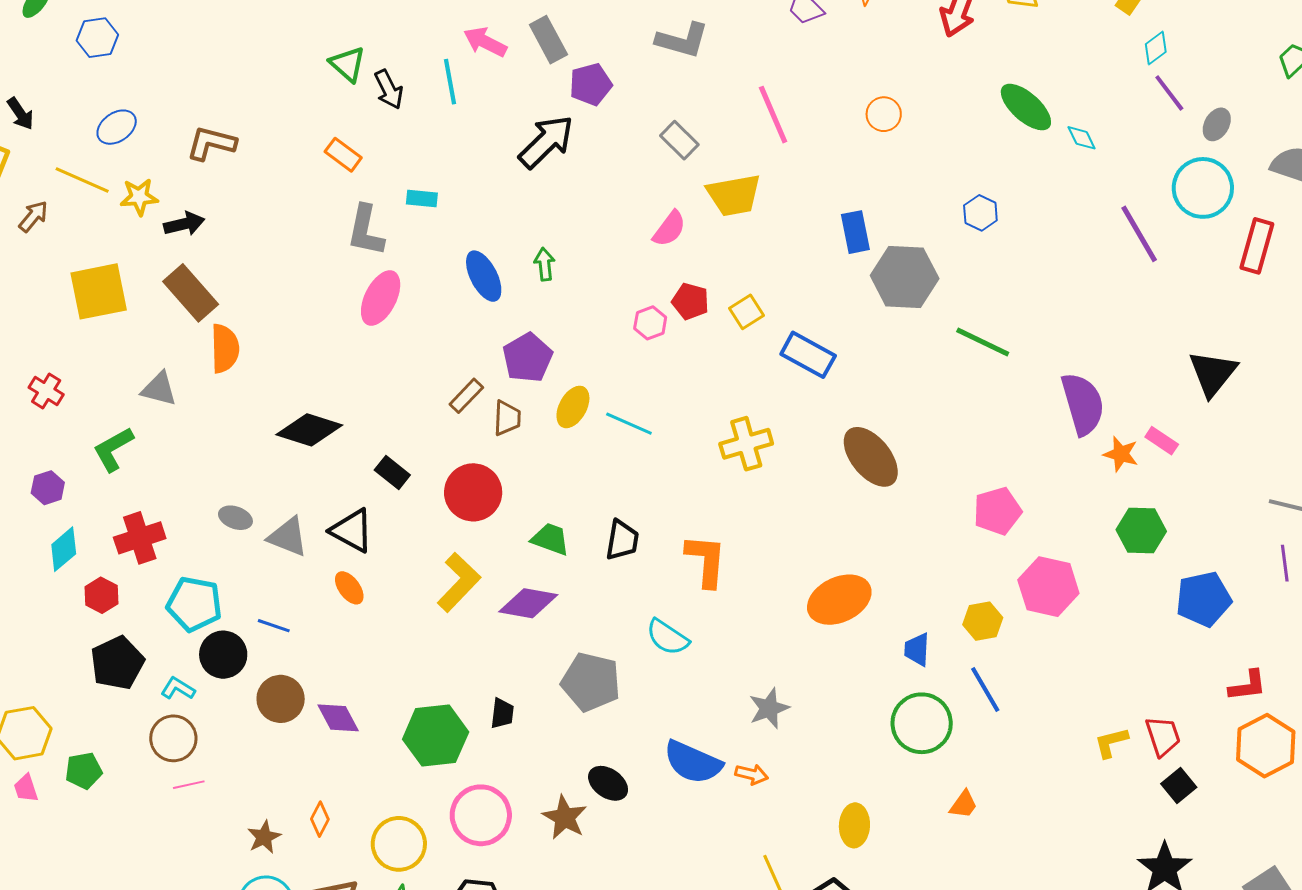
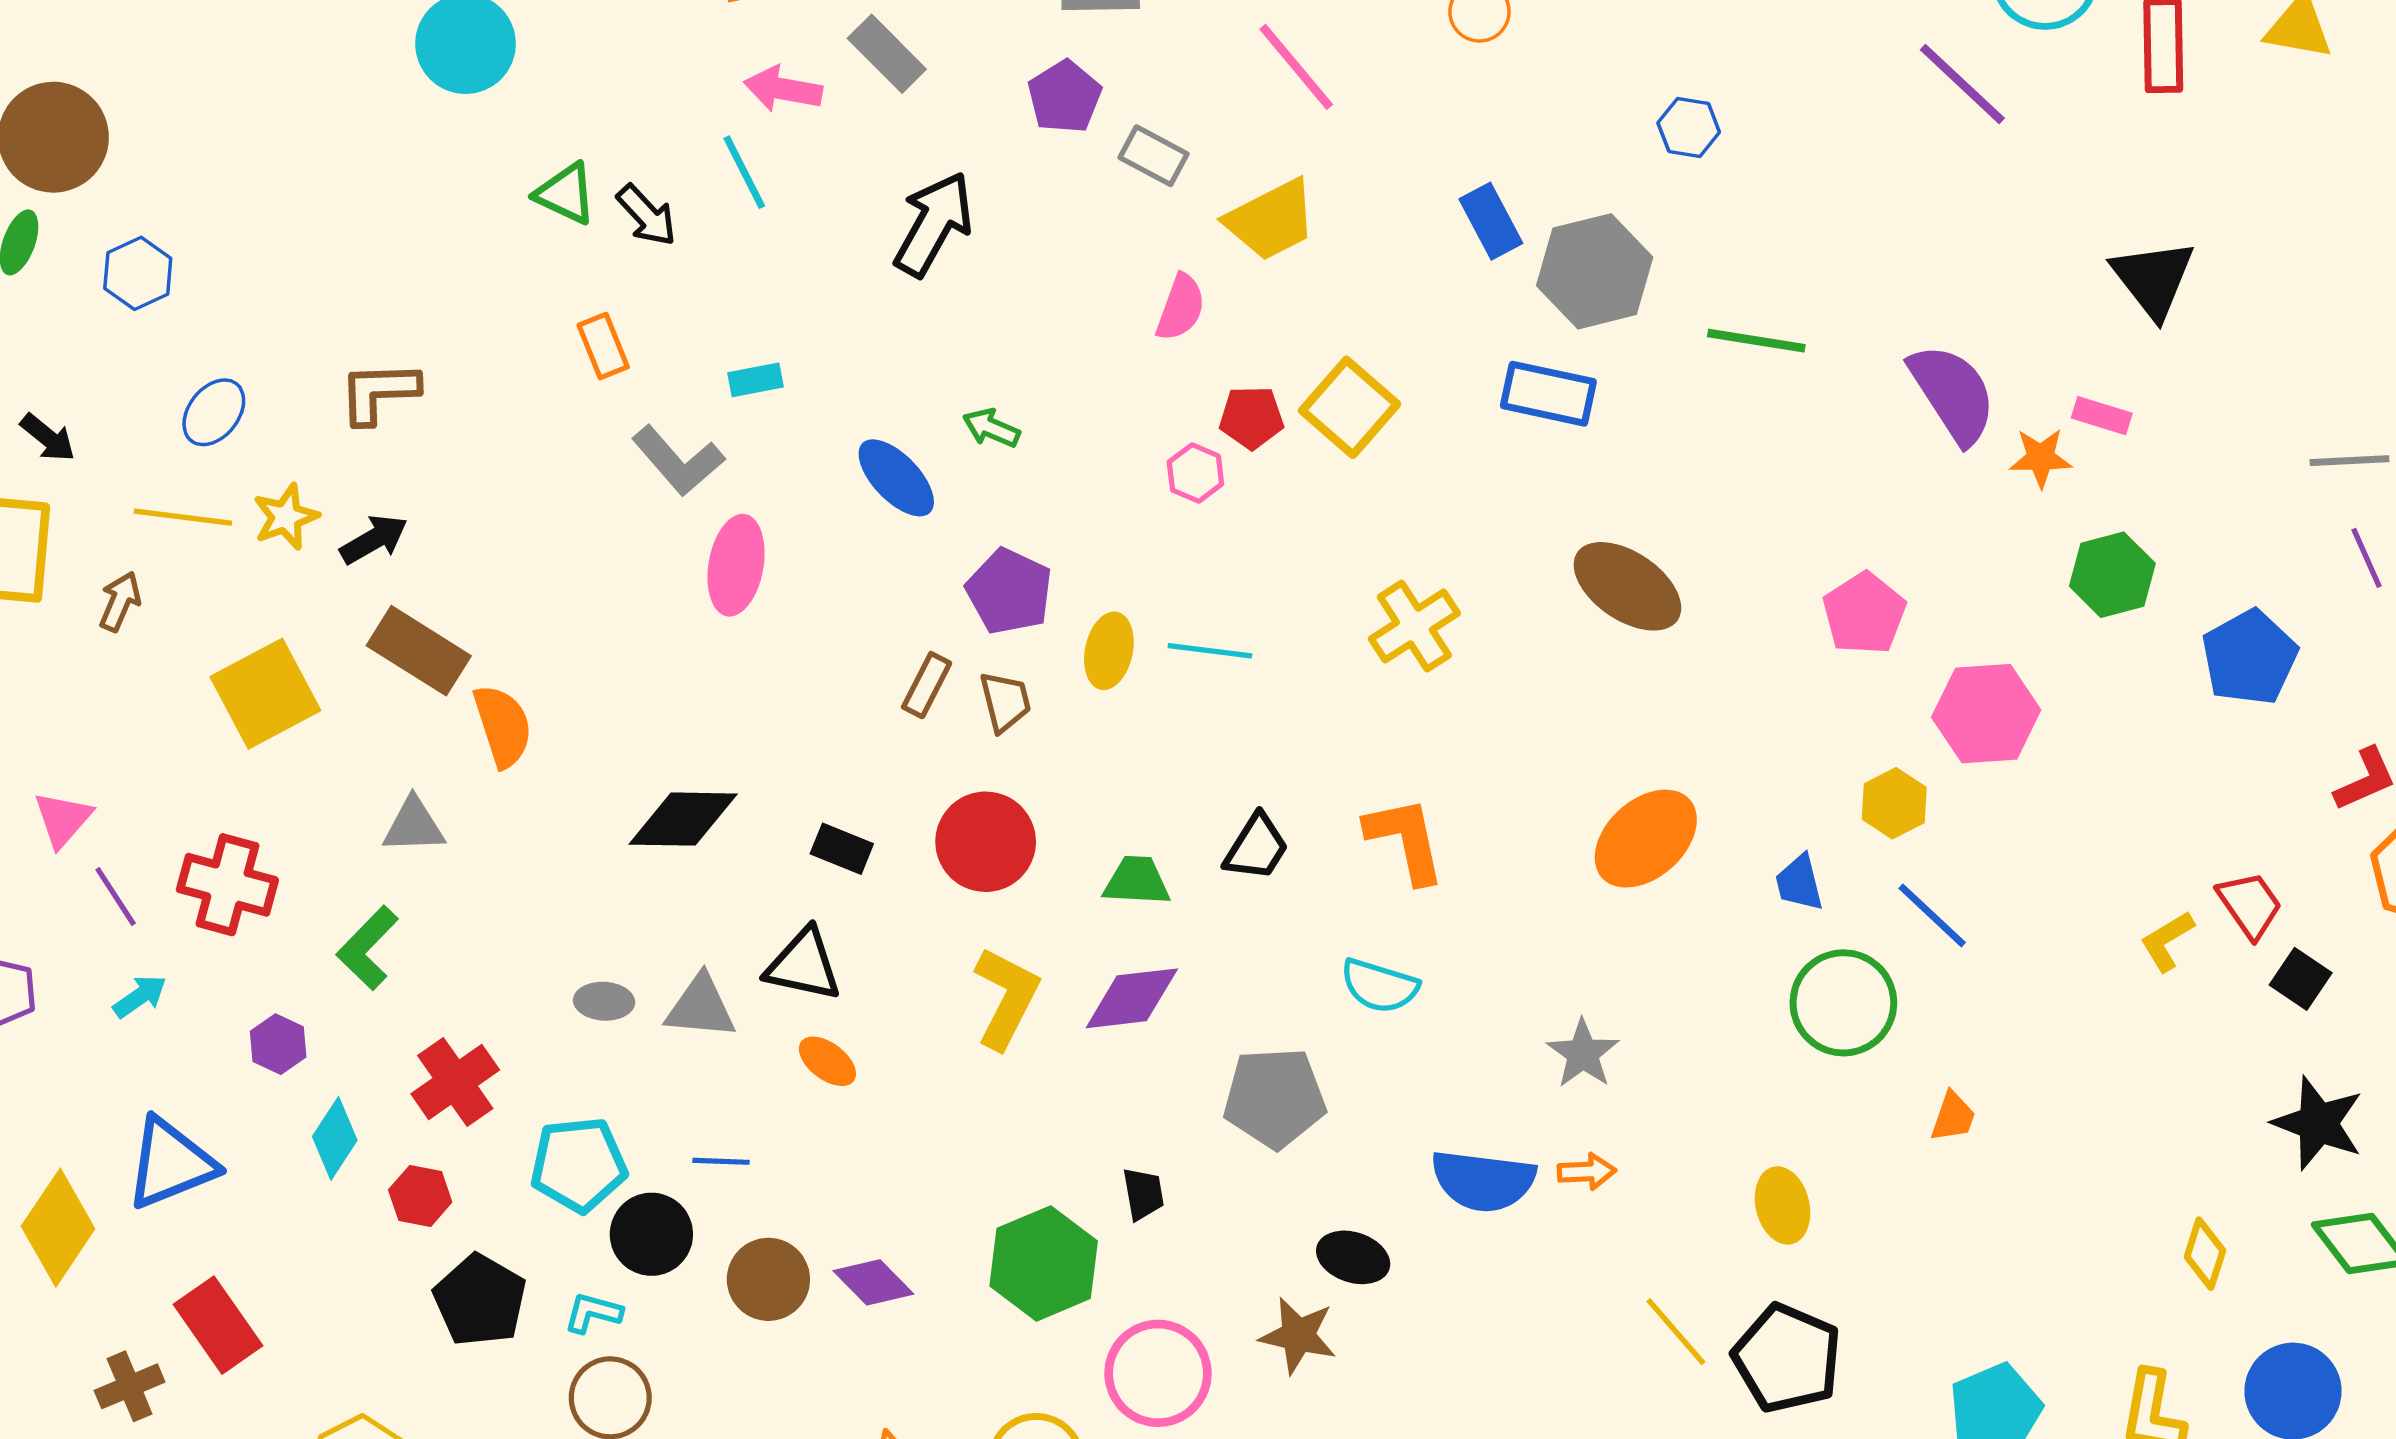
purple pentagon: (591, 84) -> (1065, 97), moved
orange rectangle: (343, 155) -> (603, 346), turned 48
gray L-shape: (366, 231) -> (678, 461), turned -36
green arrow: (545, 264) -> (991, 428), turned -44
yellow square: (746, 312) -> (1350, 407), size x1.6
blue rectangle: (808, 355) -> (1548, 394), moved
red cross: (46, 391) -> (227, 885), size x1.6
black trapezoid: (622, 540) -> (1256, 847), turned 39

